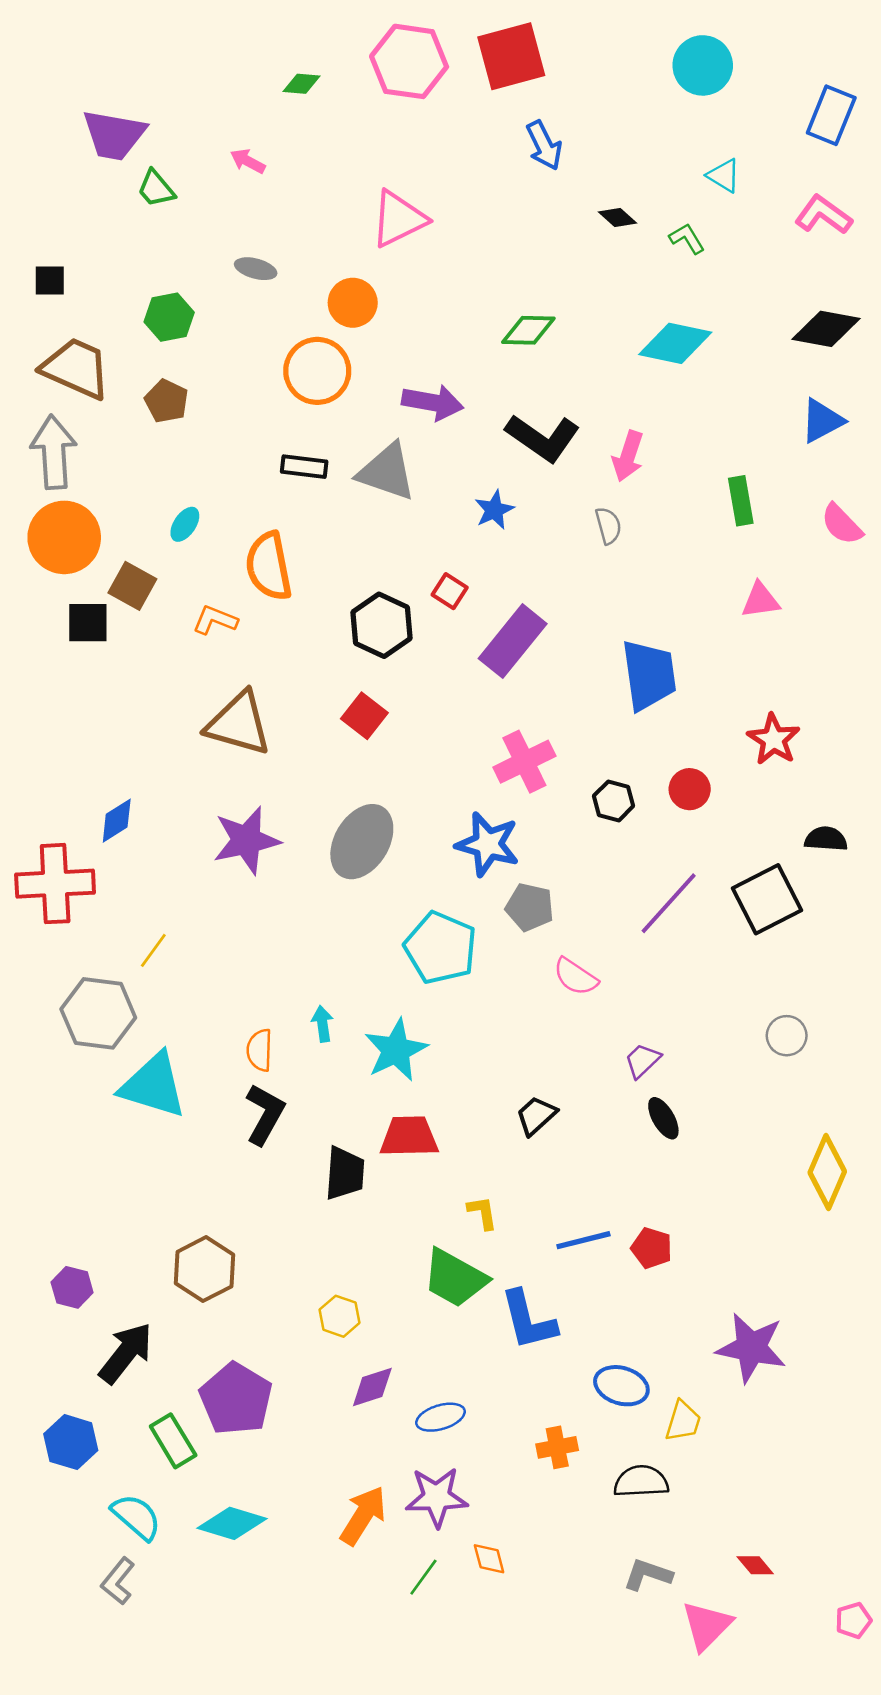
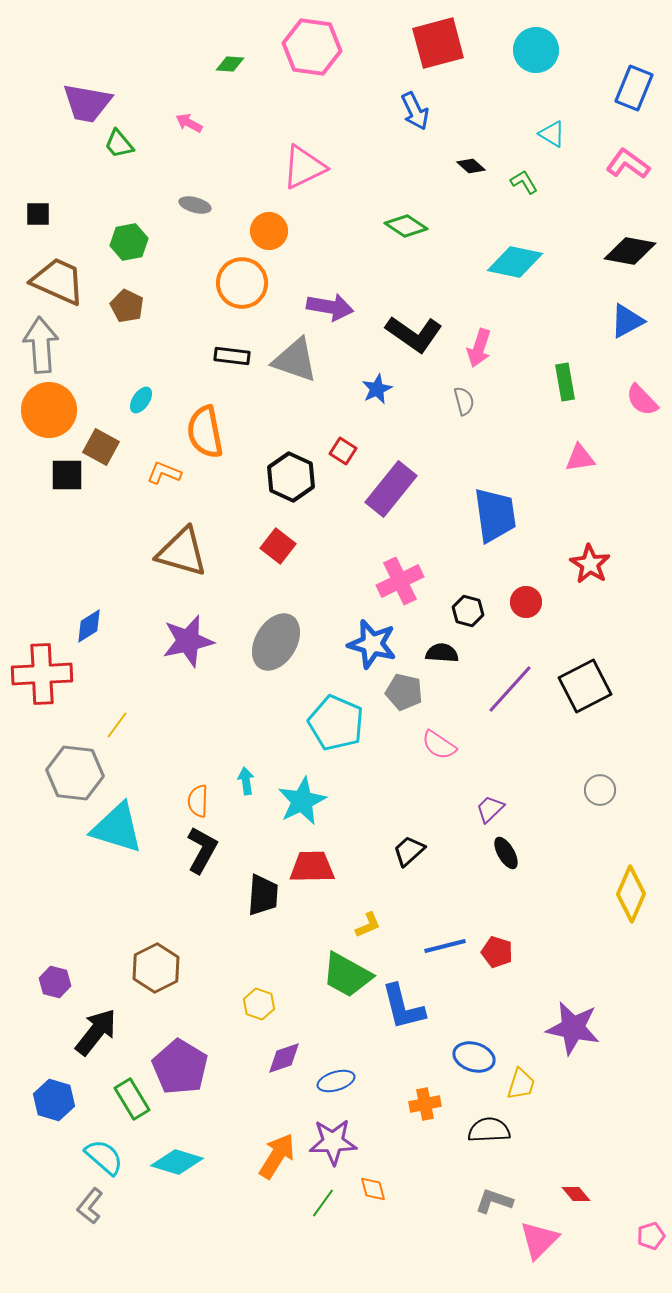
red square: (511, 56) -> (438, 43), moved
green diamond: (528, 330) -> (406, 226), moved, turned 33
black semicircle: (826, 839) -> (442, 653), moved
yellow L-shape: (482, 1213) -> (368, 925), turned 76

